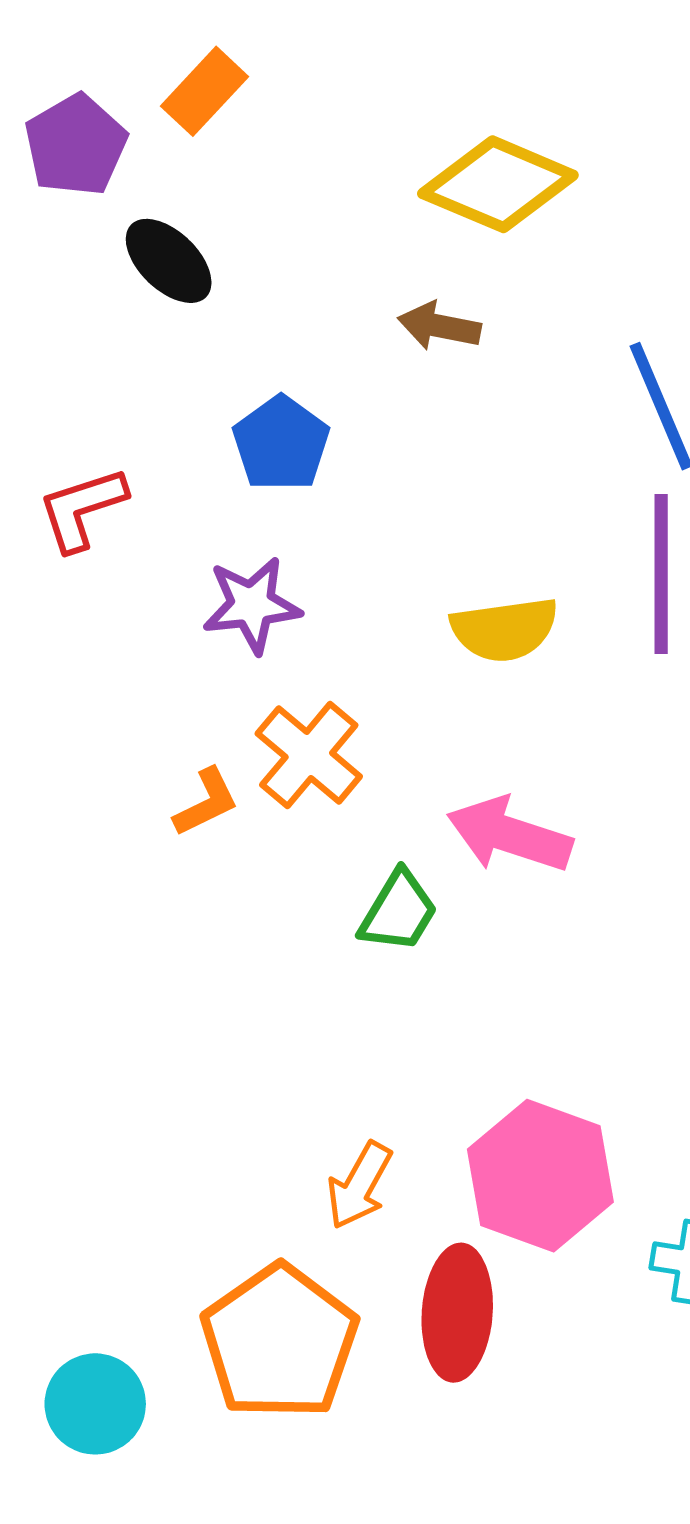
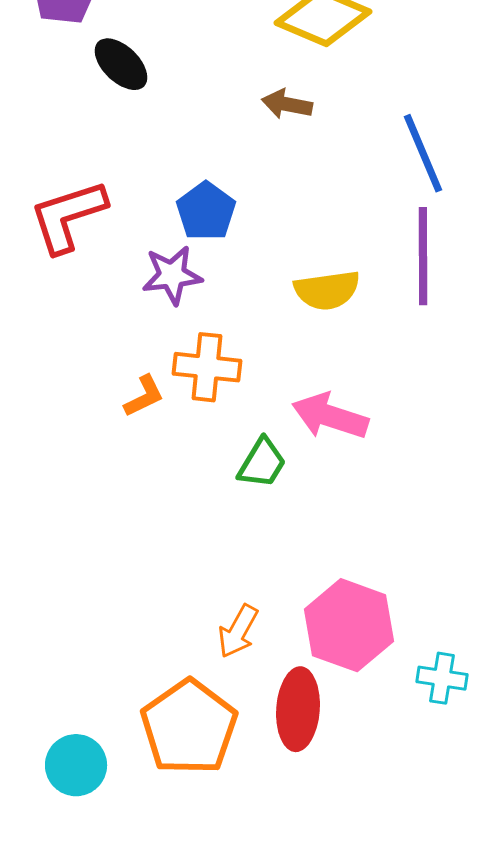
blue pentagon: (281, 444) -> (206, 211), moved
red L-shape: (82, 509) -> (68, 216), size x1.4
orange cross: (309, 755) -> (207, 367), turned -34

